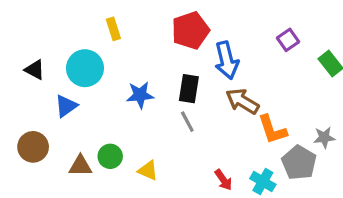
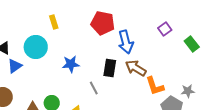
red pentagon: (190, 30) -> (103, 23), turned 30
black rectangle: (189, 89) -> (110, 68), moved
blue triangle: (66, 106) -> (15, 66), moved
gray line: (187, 122) -> (94, 88), moved

